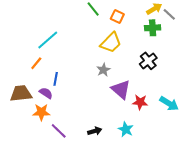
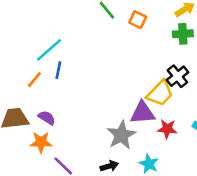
yellow trapezoid: (111, 43) -> (160, 93), moved
gray star: (103, 70) -> (121, 135), moved, size x1.6
blue line: (56, 79) -> (58, 70), moved
purple triangle: (121, 89) -> (143, 113), turned -45

